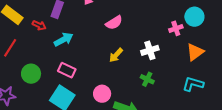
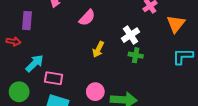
cyan arrow: (64, 39) -> (35, 63), moved
green cross: (147, 79) -> (136, 55), moved

